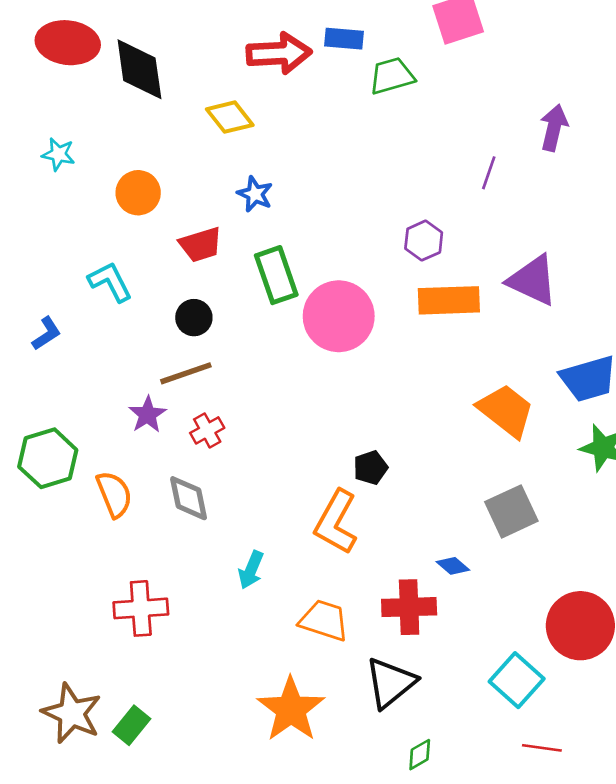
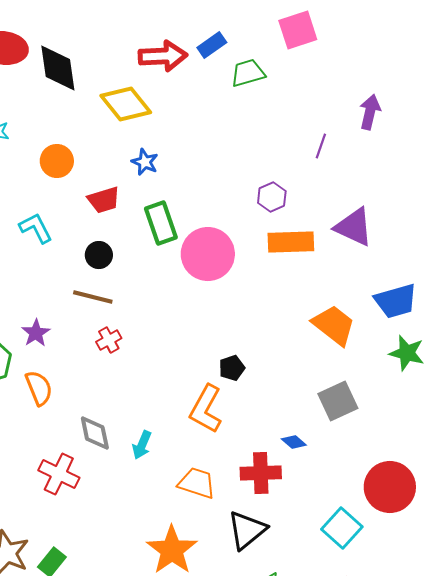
blue rectangle: (344, 39) -> (212, 45), turned -40
yellow diamond: (230, 117) -> (126, 104), size x1.4
brown line: (186, 373) -> (93, 297), turned 33
purple star: (147, 415) -> (36, 333), moved
gray diamond: (189, 498) -> (95, 433), moved
red cross: (141, 608) -> (59, 474), turned 30

